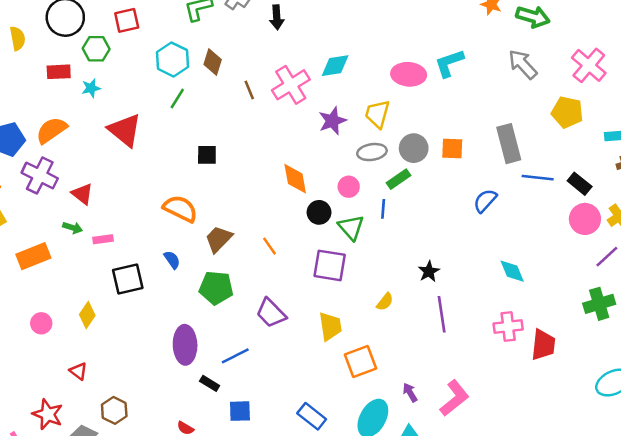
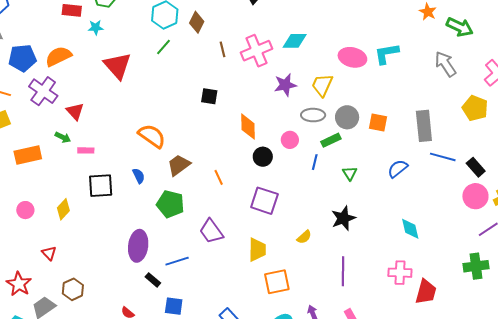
black square: (207, 155) -> (209, 96), moved
green triangle: (351, 227) -> (350, 173), moved, size x0.7
black star: (429, 271) -> (343, 218), size x1.4
purple line: (442, 314) -> (343, 271), moved

